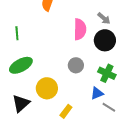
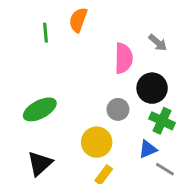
green line: (17, 33) -> (45, 33), moved
black circle: (105, 40) -> (152, 88), moved
yellow circle: (47, 88) -> (97, 142), moved

